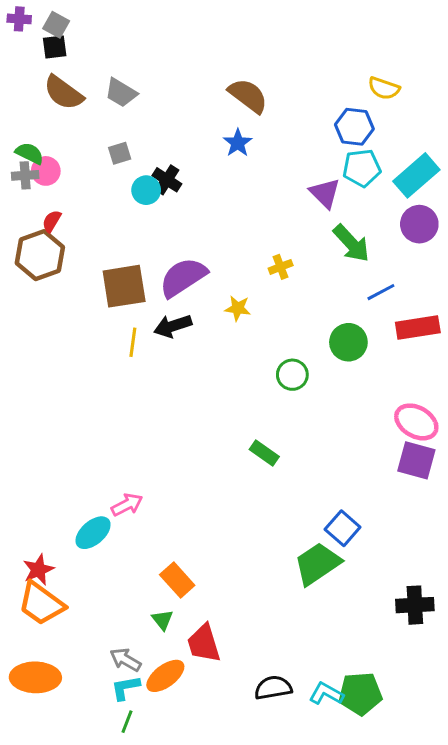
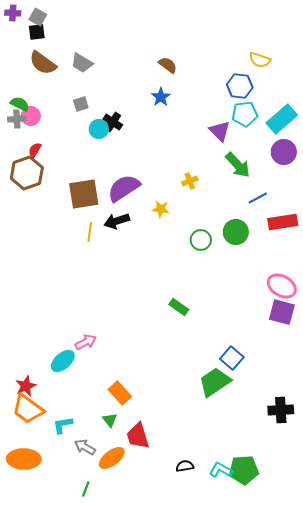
brown semicircle: (248, 96) -> (168, 65), size x0.7
green circle: (292, 375) -> (201, 240), moved
cyan L-shape: (125, 688) -> (63, 425), moved
black semicircle: (273, 688) -> (185, 466), size x0.7

